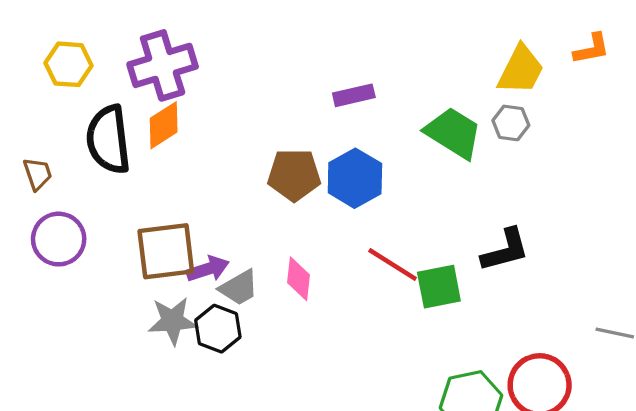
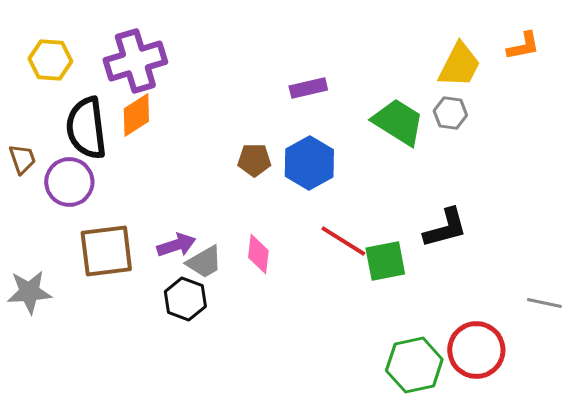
brown pentagon: (294, 175) -> (254, 160), size x0.7
purple circle: (59, 239) -> (69, 182), moved
brown square: (166, 251) -> (106, 251), moved
gray star: (172, 321) -> (29, 292), moved

